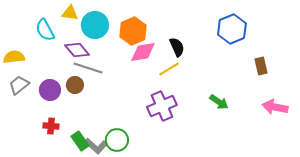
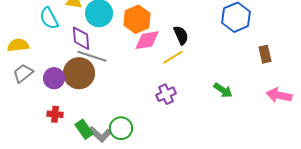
purple diamond: (77, 50) -> (81, 38), turned 35
brown circle: (75, 85) -> (79, 73), size x1.8
purple cross: (162, 106) -> (166, 94), size x0.7

